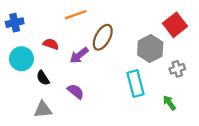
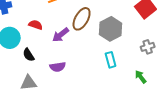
gray hexagon: (150, 49) -> (111, 29), moved
cyan rectangle: (135, 84) -> (111, 60), size x0.7
purple semicircle: (76, 91) -> (58, 67), turned 133

